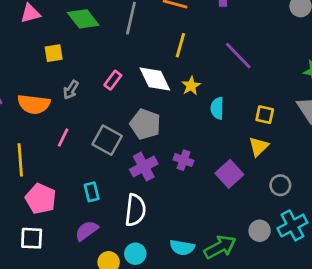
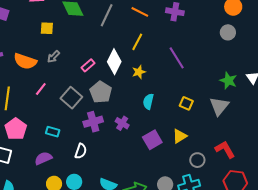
white diamond: (155, 79) -> (114, 62), turned 40
pink rectangle: (113, 80) -> (88, 65), moved
cyan semicircle: (217, 108) -> (148, 101), moved
yellow triangle: (259, 147) -> (180, 136), moved
gray circle: (280, 185) -> (197, 160), moved
cyan rectangle: (92, 192) -> (53, 132), turned -72
white semicircle: (135, 210) -> (81, 151), size x0.7

